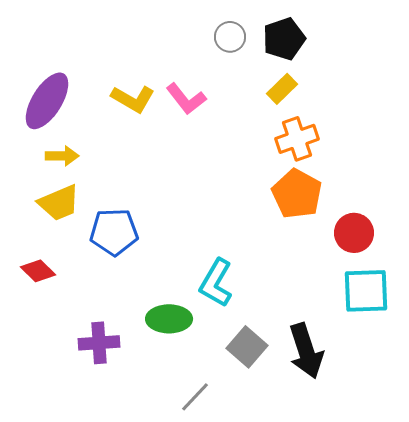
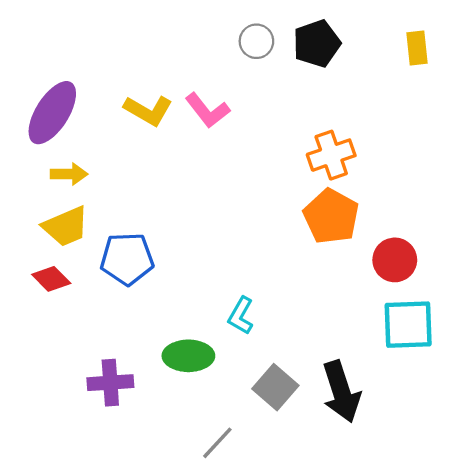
yellow rectangle: (282, 89) -> (417, 48), moved, turned -52
red diamond: (38, 271) -> (51, 279), moved
cyan L-shape: (216, 283) -> (241, 316), size x0.7

